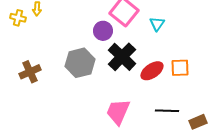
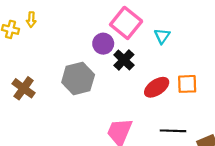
black cross: (122, 57) -> (124, 60), moved, size x0.7
brown cross: (30, 72) -> (24, 88), turned -30

